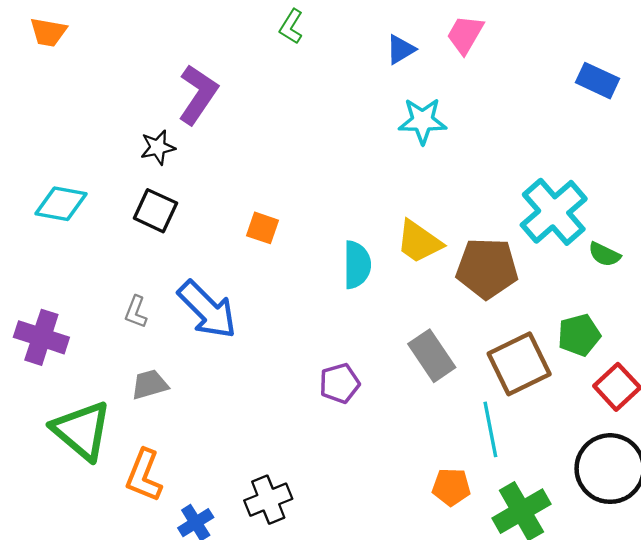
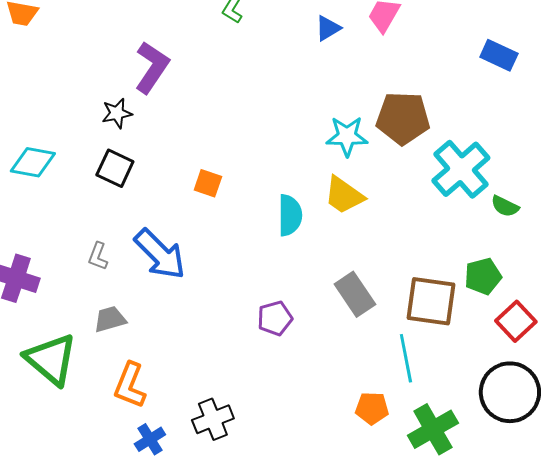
cyan star: (422, 121) -> (347, 136), moved
brown pentagon: (487, 268) -> (403, 118), moved
brown square: (519, 364) -> (431, 301), turned 34
orange L-shape: (144, 475) -> (130, 385), moved

